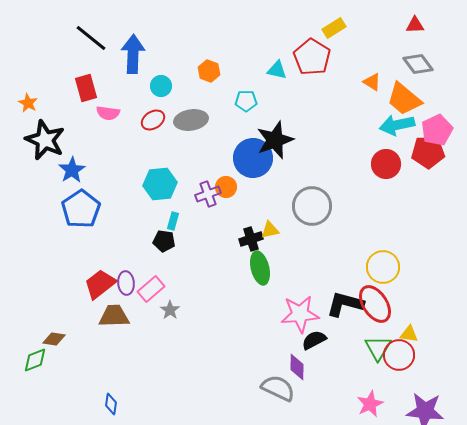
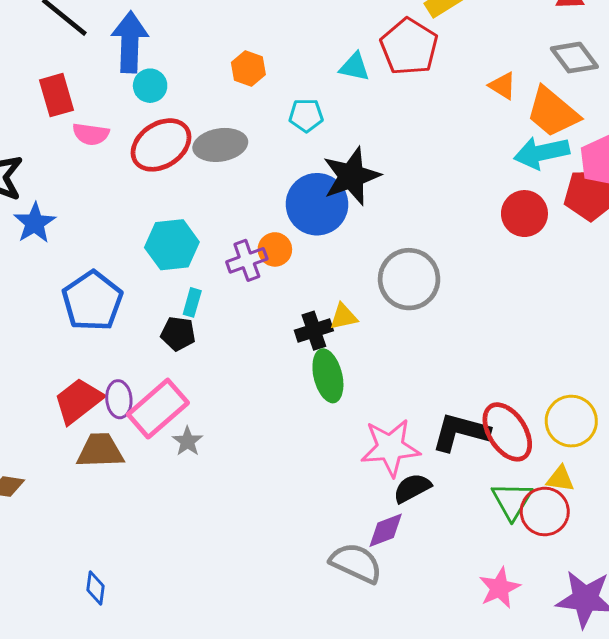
cyan circle: (161, 86) -> (150, 86), moved
red ellipse: (153, 120) -> (161, 145), size x1.6
blue pentagon: (81, 209) -> (92, 301), moved
yellow circle: (383, 267) -> (571, 421), moved
pink rectangle: (151, 289) -> (158, 409), size x1.4
purple diamond: (297, 367) -> (386, 530), turned 68

